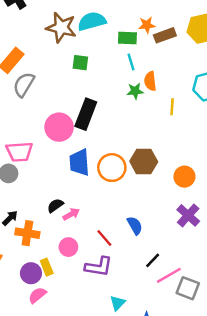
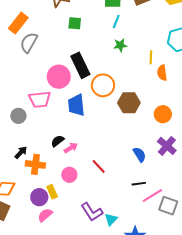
cyan line: (131, 62) -> (116, 22), turned 40
orange semicircle: (150, 81) -> (162, 73), moved
black rectangle: (86, 114) -> (80, 65), turned -45
pink trapezoid: (19, 152) -> (40, 99), moved
orange circle: (112, 168) -> (103, 85), moved
blue semicircle: (135, 225) -> (139, 155), moved
black line: (153, 260) -> (139, 184), turned 40
purple L-shape: (99, 267) -> (92, 212), moved, turned 50

